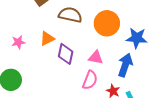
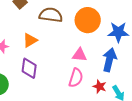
purple diamond: (66, 54) -> (29, 68), moved

